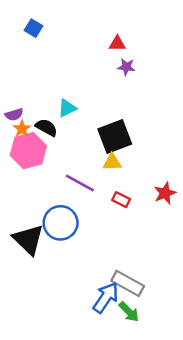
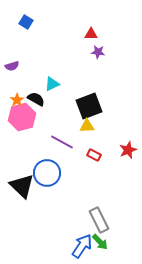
purple semicircle: (14, 115) -> (12, 66), moved
gray rectangle: (128, 283) -> (99, 220), turned 35
blue arrow: (106, 298) -> (82, 246), moved

